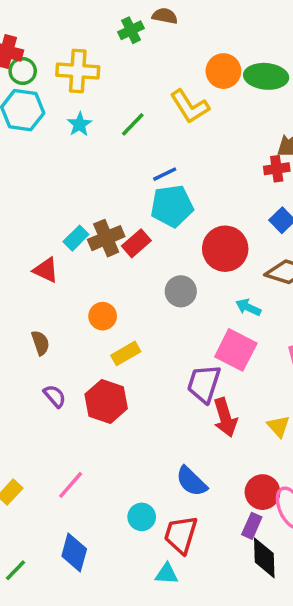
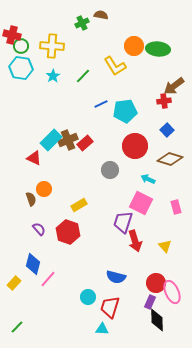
cyan pentagon: (172, 206) -> (125, 111), moved
cyan rectangle: (76, 238) -> (51, 140), size x1.5
orange circle: (103, 316) -> (44, 189), moved
blue semicircle: (191, 481) -> (116, 277), turned -30
blue diamond: (74, 552) -> (33, 264), moved

